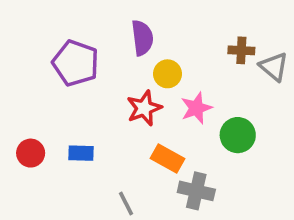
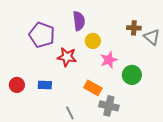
red star: (144, 108) -> (67, 57), moved, turned 30

